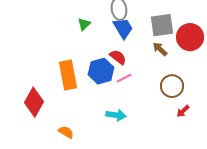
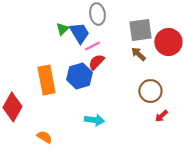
blue trapezoid: (123, 28) -> (79, 33), moved
red semicircle: (118, 57) -> (96, 62), turned -84
pink line: (124, 78) -> (92, 46), moved

